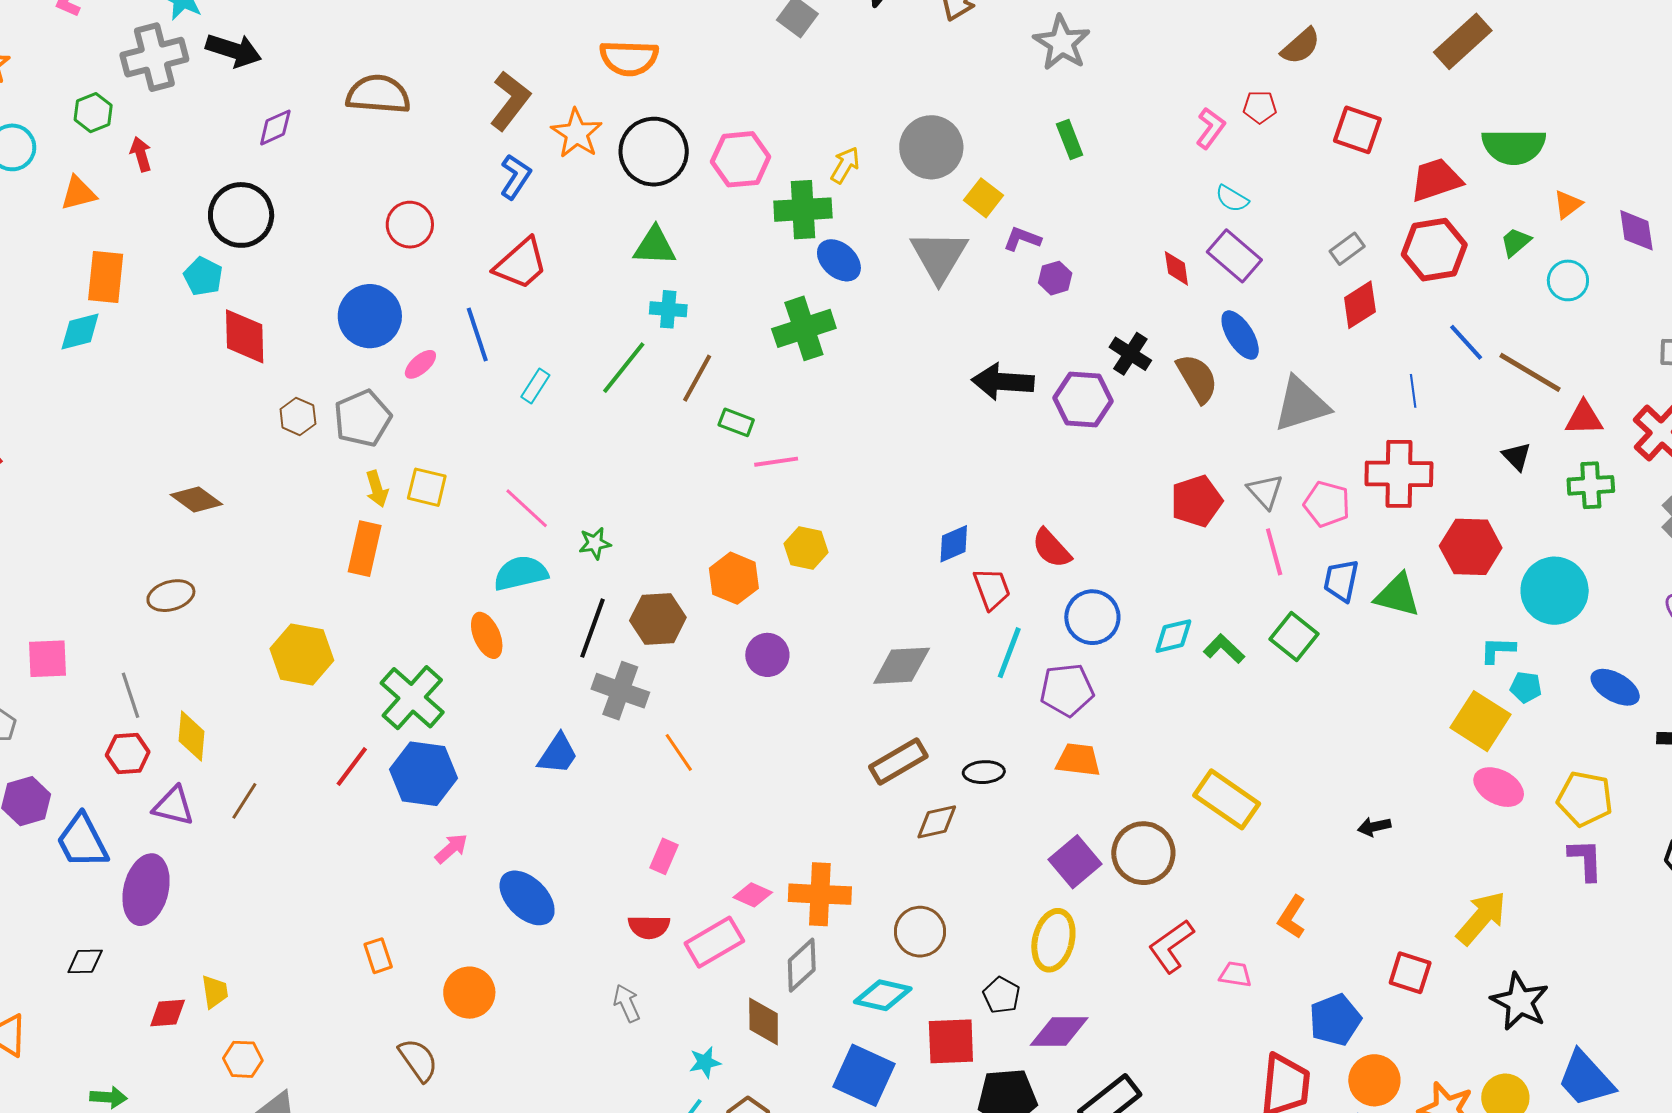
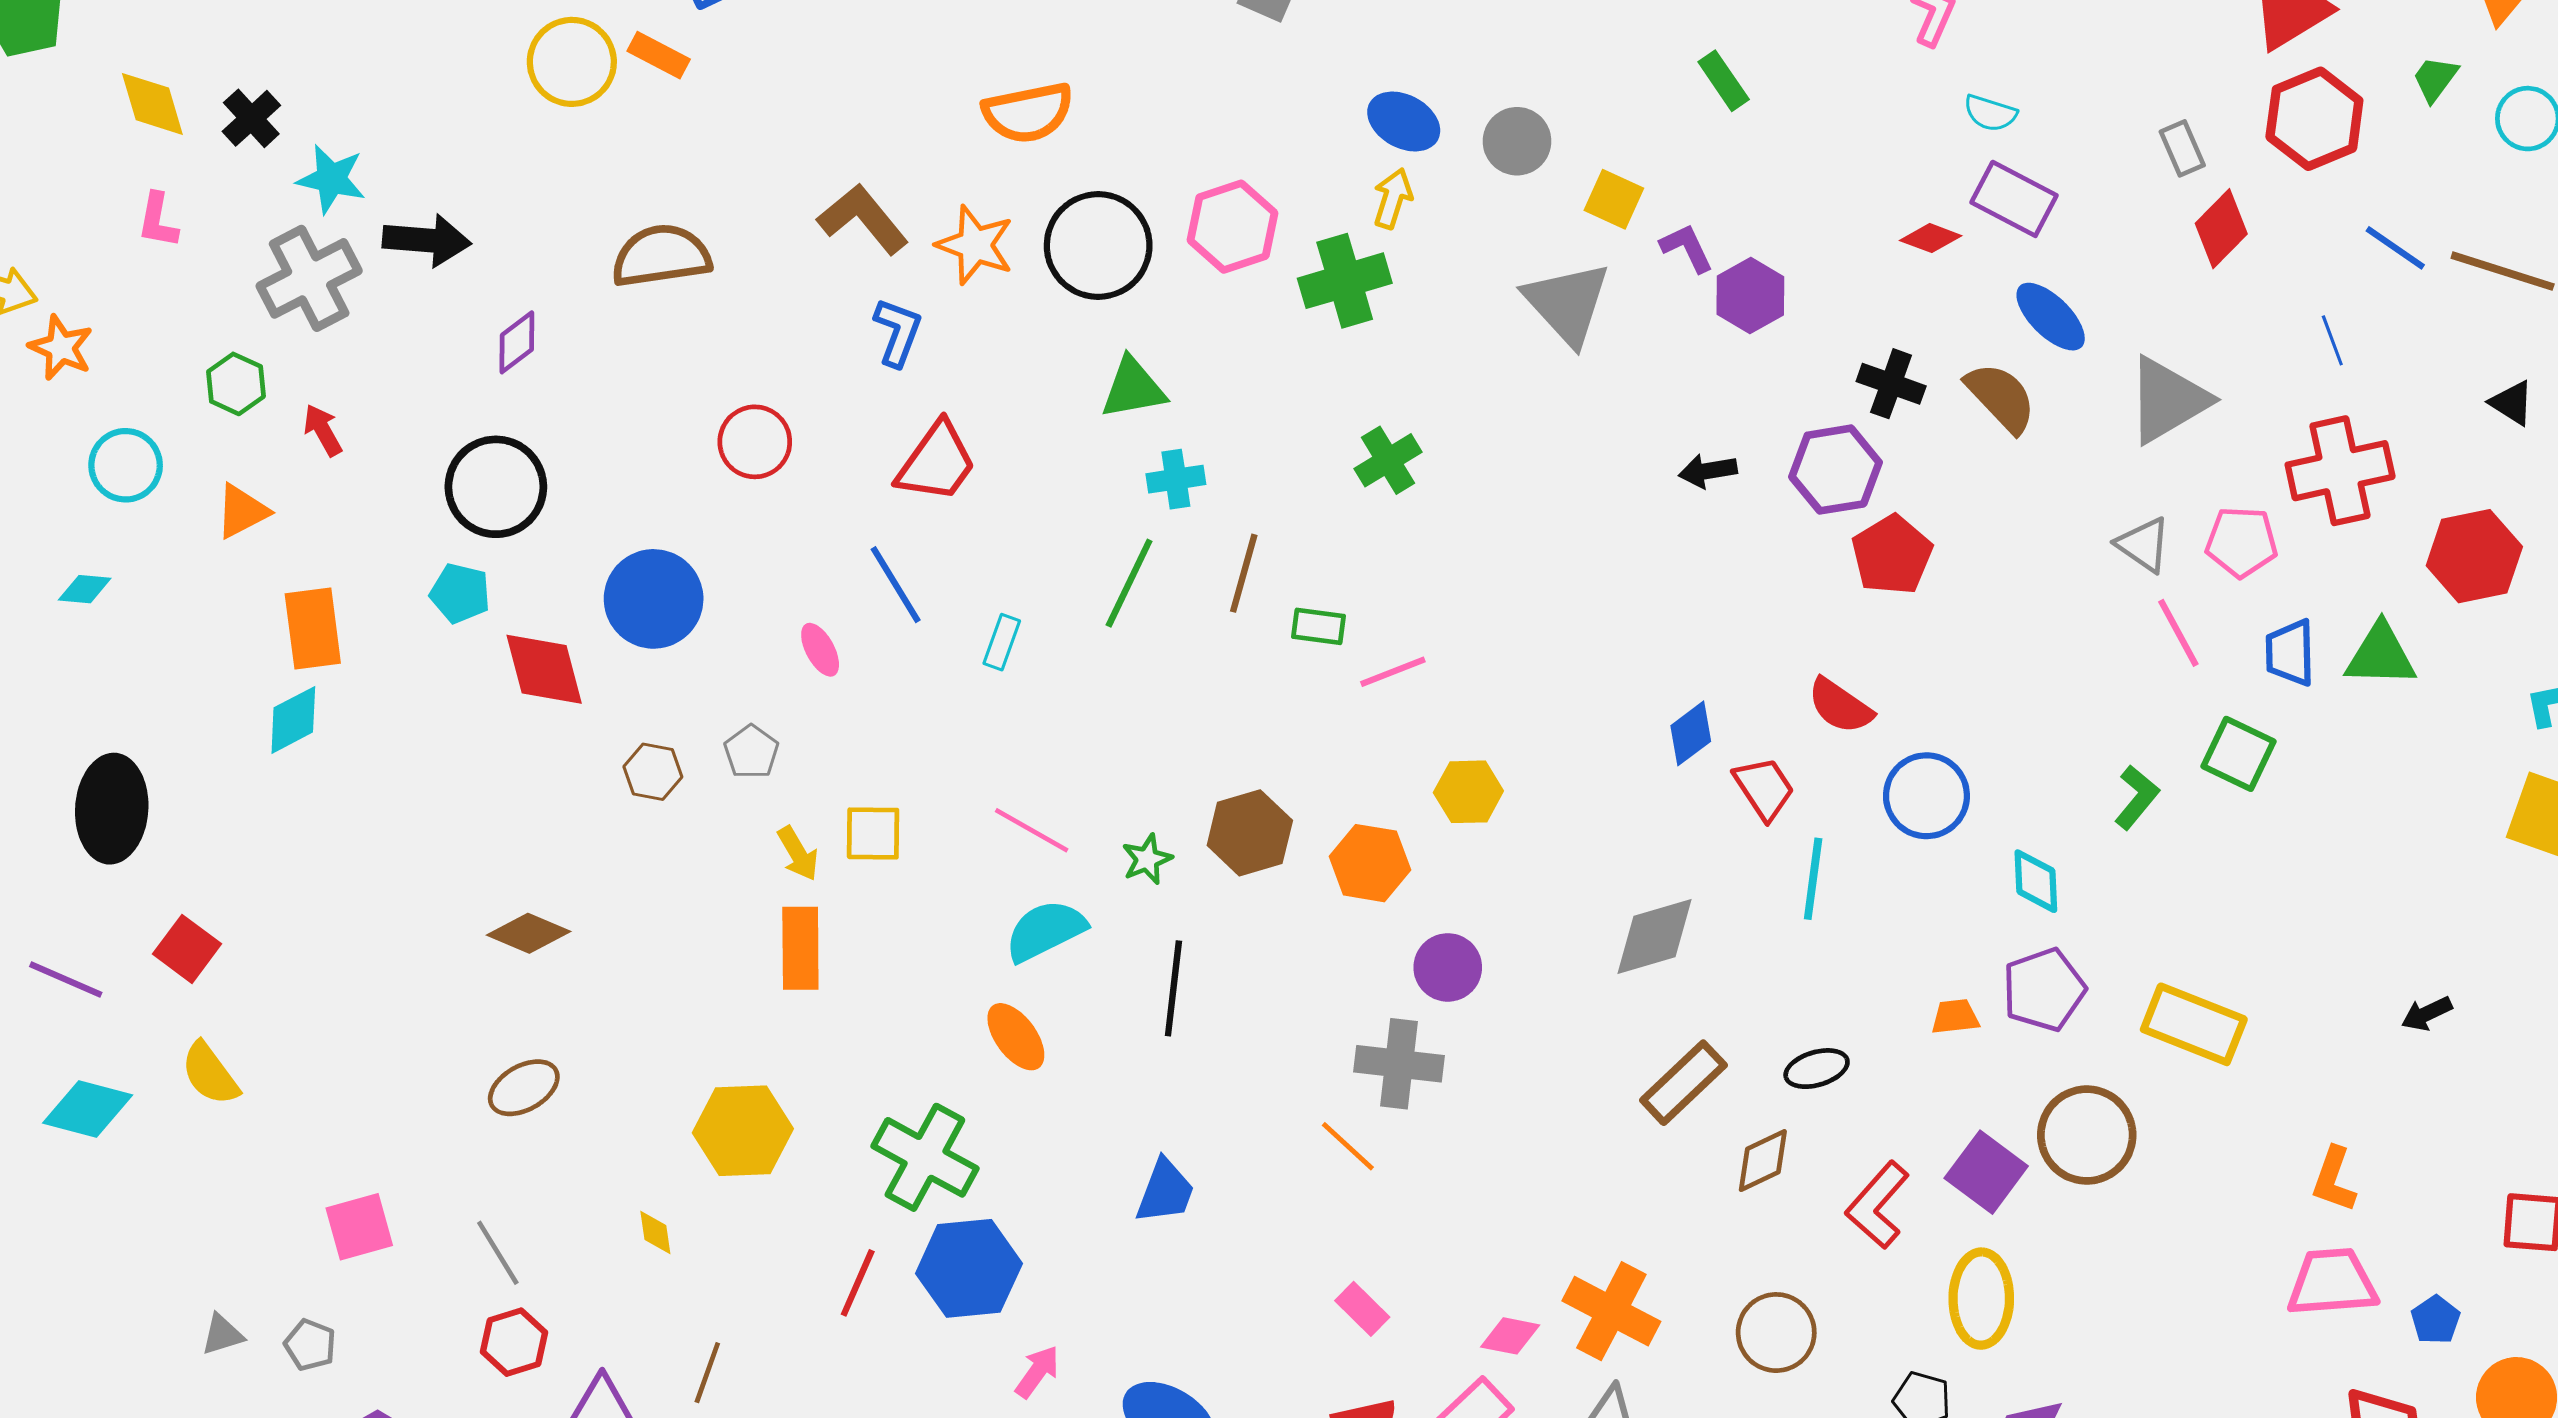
brown L-shape: (510, 101) -> (863, 219), turned -64
gray circle: (931, 147) -> (1517, 141), size x0.7
purple L-shape: (1022, 239) -> (1687, 248), turned 57
gray rectangle: (1347, 249) -> (2182, 148), turned -64
blue ellipse: (839, 260) -> (1404, 121), moved
red diamond: (1176, 268) -> (1931, 238), turned -48
purple hexagon: (1055, 278) -> (1750, 296), size x1.4
blue circle: (370, 316) -> (654, 599), moved
green cross: (804, 328) -> (1388, 460), size x0.7
pink ellipse: (420, 364) -> (820, 650), turned -64
black arrow: (1003, 382) -> (1708, 471), size x0.6
gray pentagon: (363, 418) -> (751, 752), size x0.6
red pentagon: (1196, 501) -> (1892, 555), moved
brown hexagon: (658, 619) -> (1250, 833), moved
cyan diamond: (1173, 636) -> (2036, 881), moved, turned -66
green L-shape: (1224, 649) -> (2137, 797), turned 99
purple pentagon: (1067, 690) -> (2044, 990), moved
gray cross: (620, 691) -> (1399, 1064), moved
yellow diamond: (192, 736) -> (655, 1233), moved, size x0.6
orange trapezoid: (1078, 760) -> (1955, 1017), size x0.7
pink rectangle: (664, 856) -> (1362, 1309), turned -56
orange cross: (820, 894) -> (1611, 1311), turned 38
red L-shape: (1171, 946) -> (1878, 1205), moved
pink trapezoid: (1235, 974) -> (2332, 1282), moved, size x1.8
blue pentagon: (1335, 1020) -> (2436, 1320), size x0.6

